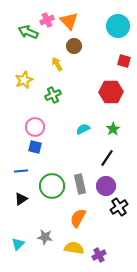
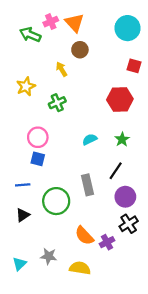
gray rectangle: (80, 184) -> (88, 185), moved
purple circle: (106, 186) -> (125, 197), moved
orange semicircle: (78, 218) -> (84, 236), turned -72
purple cross: (99, 255) -> (107, 242), moved

